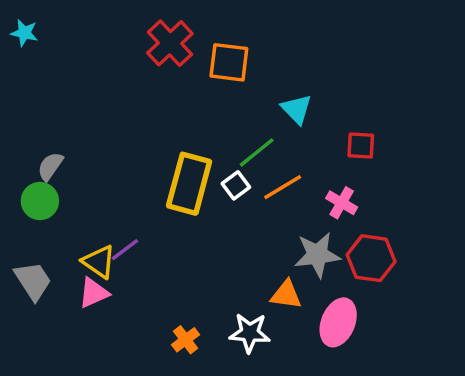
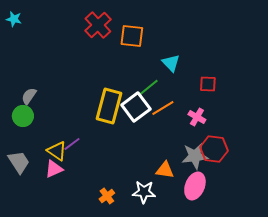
white square: (236, 185) -> (136, 107), size x1.8
gray star: (317, 255) -> (195, 156), moved

